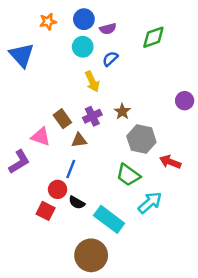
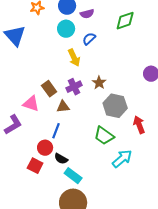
red arrow: (170, 162) -> (139, 125), turned 48
cyan rectangle: (109, 219) -> (73, 176), moved, size x0.7

